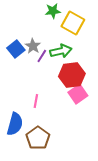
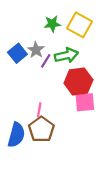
green star: (53, 11) -> (52, 24), moved
pink square: (78, 94) -> (85, 102), turned 30
brown pentagon: (38, 138) -> (41, 129), moved

